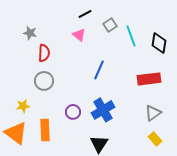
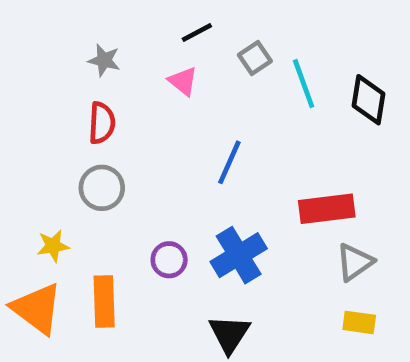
gray star: (30, 33) -> (104, 60), moved
red rectangle: (149, 79) -> (327, 209), moved
yellow rectangle: (155, 139) -> (359, 322), turned -40

